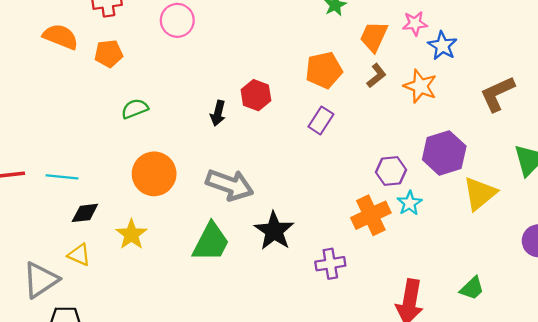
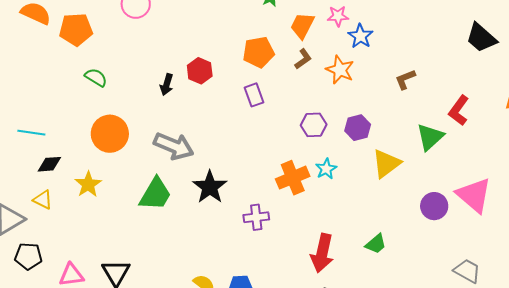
orange pentagon: (109, 54) -> (76, 29), size x1.4
brown L-shape: (497, 94) -> (405, 79), size x0.7
green semicircle: (135, 109) -> (96, 77), turned 50
purple rectangle: (321, 120) -> (254, 95), turned -55
purple hexagon: (444, 153) -> (358, 128), size x0.7
purple hexagon: (391, 171) -> (314, 125), moved

